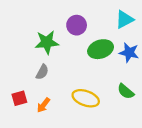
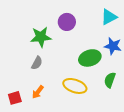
green ellipse: (101, 49) -> (90, 58), moved
green semicircle: (126, 91) -> (110, 80), turned 70
red square: (19, 98) -> (15, 98), moved

